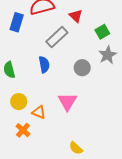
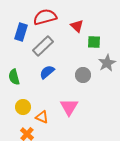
green square: (102, 32) -> (94, 42), moved, turned 32
gray rectangle: (57, 37) -> (43, 46), moved
blue semicircle: (44, 65) -> (47, 72), turned -119

